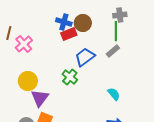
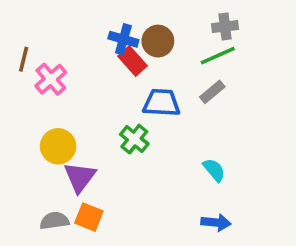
green line: (116, 31) -> (218, 56), turned 66
red rectangle: (69, 34) -> (132, 61), turned 70
blue trapezoid: (85, 57) -> (162, 103), turned 40

